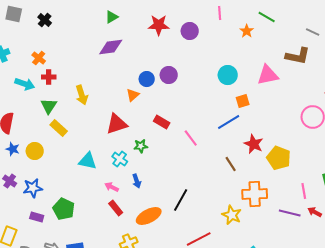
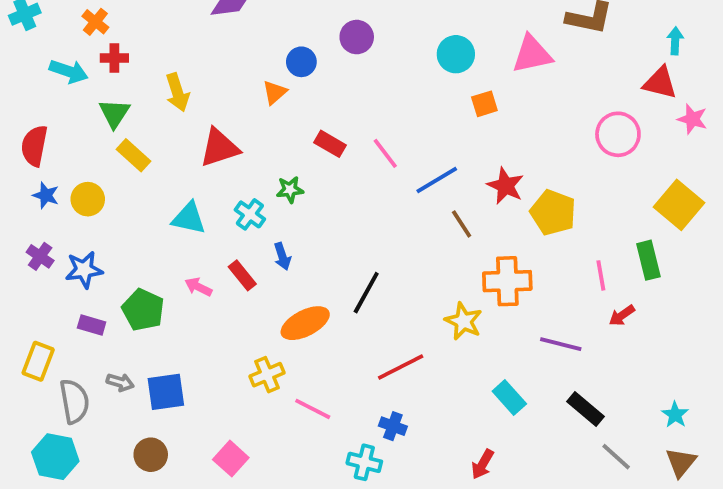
purple circle: (169, 75) -> (357, 37), moved
blue line: (229, 122) -> (437, 180), moved
red triangle: (117, 124) -> (219, 148), moved
pink line: (191, 138) -> (385, 153), moved
pink arrow: (112, 187) -> (198, 287), moved
red rectangle: (116, 208) -> (242, 275), moved
red arrow: (315, 212) -> (622, 315), turned -64
purple line: (290, 213) -> (561, 344), moved

